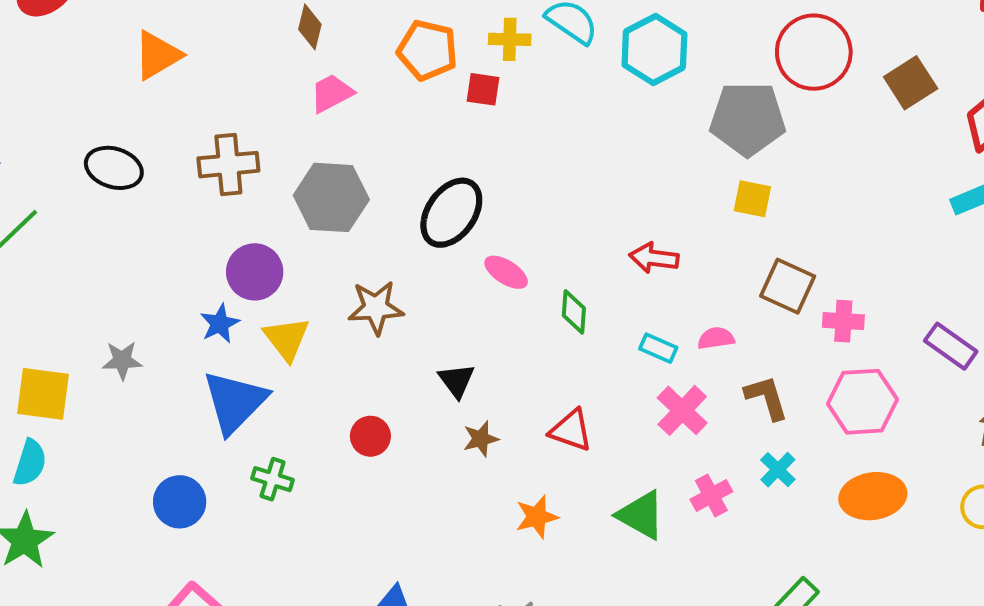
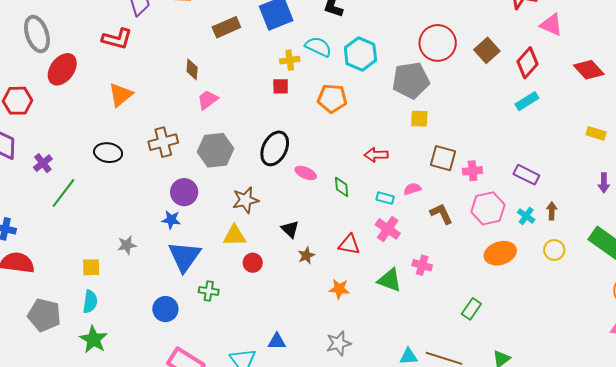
orange pentagon: (427, 50) -> (332, 98), moved
blue star: (220, 324) -> (171, 220), turned -30
yellow triangle: (287, 339) -> (234, 236), moved, turned -45
yellow square: (43, 394) -> (91, 267), size x0.7
pink cross: (682, 410) -> (388, 229), moved
cyan cross: (778, 470) -> (526, 216), moved
pink cross: (711, 495) -> (422, 265), turned -36
orange star: (537, 517) -> (339, 289), turned 30

